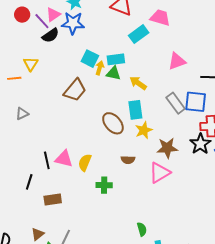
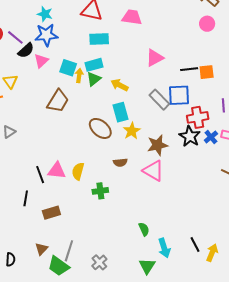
pink triangle: (53, 14) -> (41, 61), moved
cyan rectangle: (139, 34) -> (99, 39), moved, turned 42
green triangle: (113, 73) -> (94, 79), turned -42
pink triangle: (160, 173) -> (153, 171), turned -50

